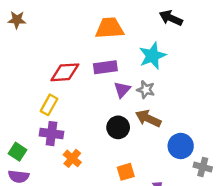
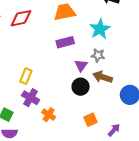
red diamond: (65, 72) -> (21, 18), moved
purple triangle: (122, 90) -> (81, 65), moved
purple cross: (52, 134) -> (30, 98), turned 30

